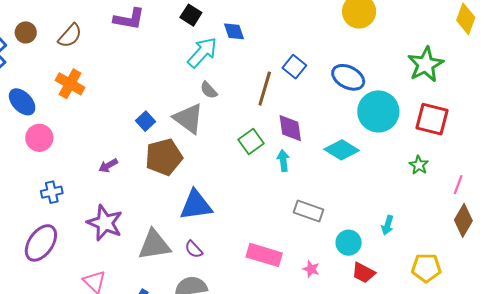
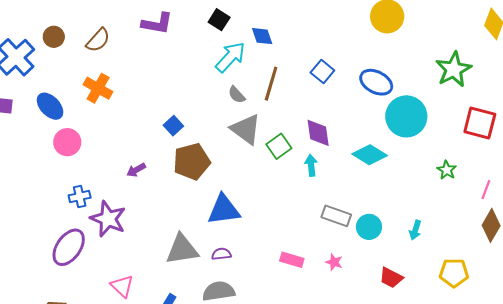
brown line: (265, 89) -> (271, 84), moved
gray triangle: (188, 118) -> (246, 129), moved
red square: (432, 119) -> (480, 123), moved
purple star: (105, 223) -> (108, 219), moved
cyan circle: (349, 243) -> (369, 227), moved
purple semicircle: (194, 249) -> (221, 254), turned 126
pink rectangle: (264, 255) -> (292, 260), size x0.7
pink star: (311, 269) -> (334, 262), moved

